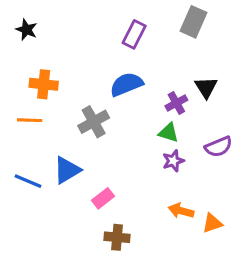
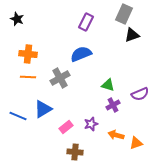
black triangle: (206, 87) -> (132, 35), moved, turned 42
purple cross: (176, 103) -> (113, 105), moved
orange line: (30, 120) -> (28, 77), moved
purple star: (173, 161) -> (91, 124), moved

